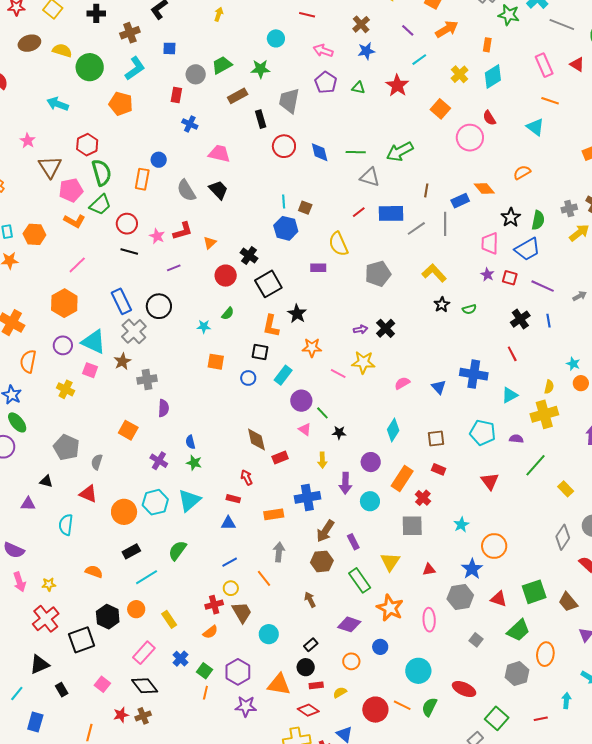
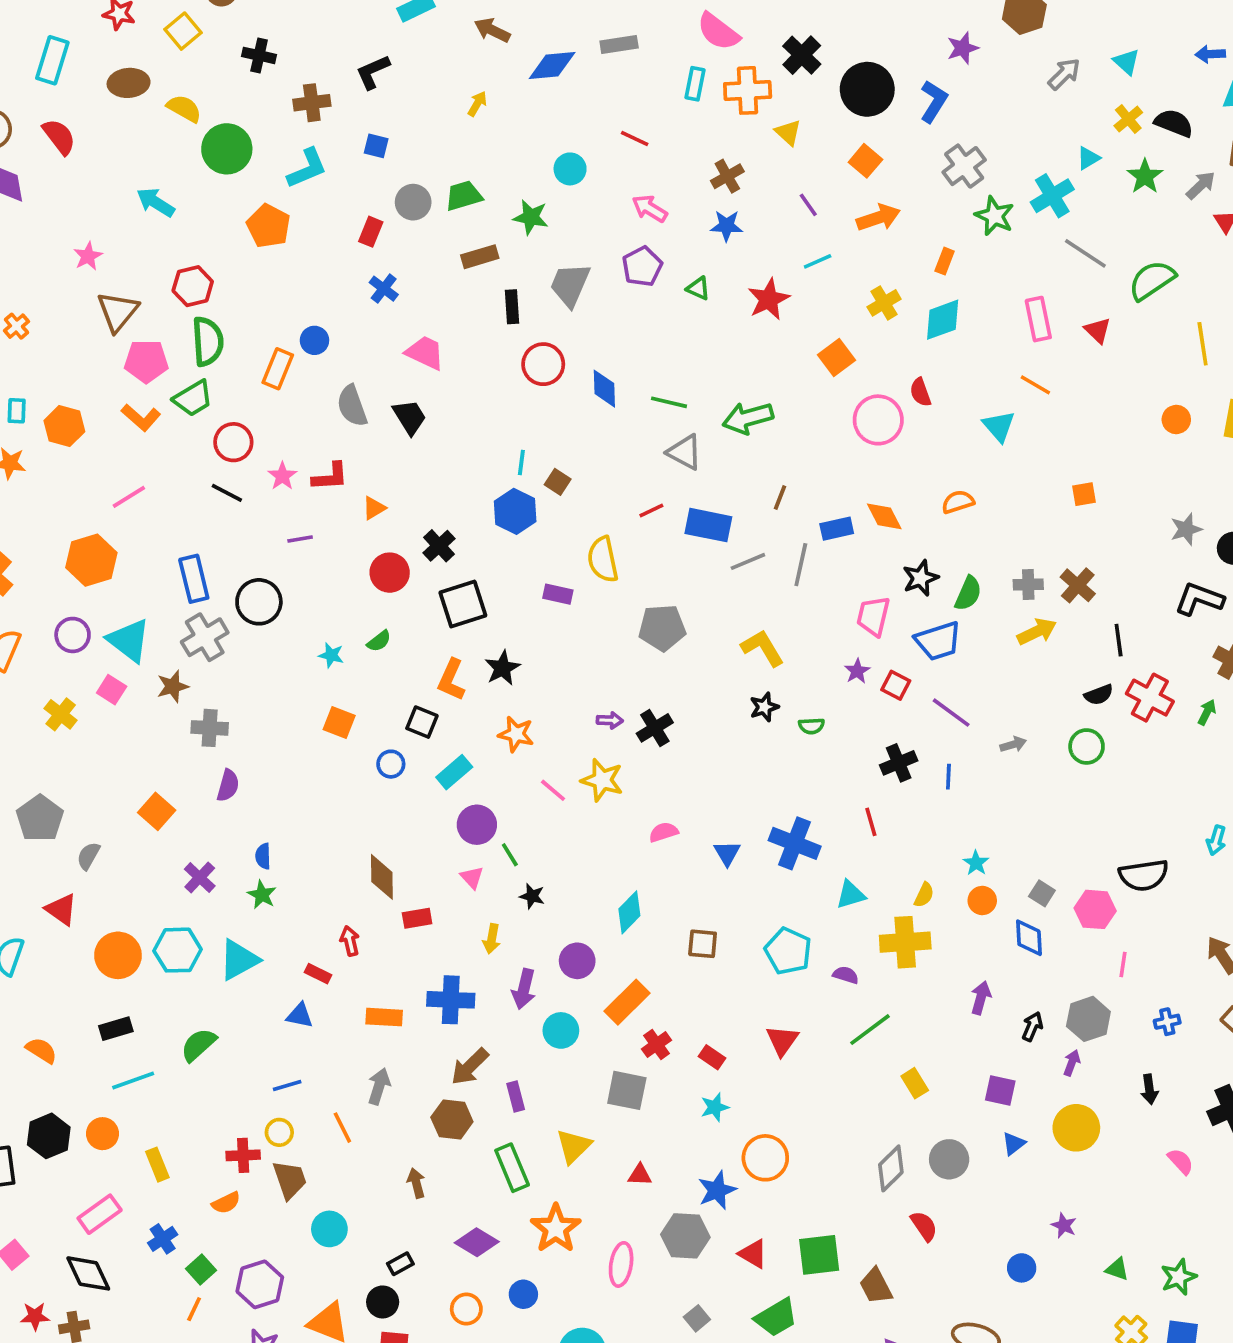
red rectangle: (439, 469) -> (712, 1057), moved

